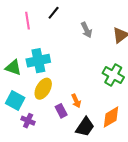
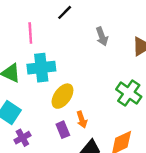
pink line: (28, 21) -> (30, 33), moved
yellow ellipse: (43, 89) -> (62, 96), moved
purple cross: (28, 121) -> (22, 138), turned 32

